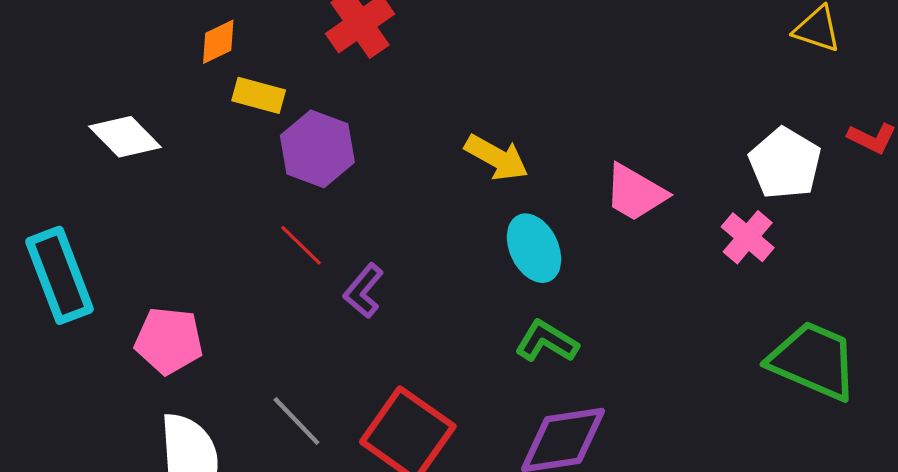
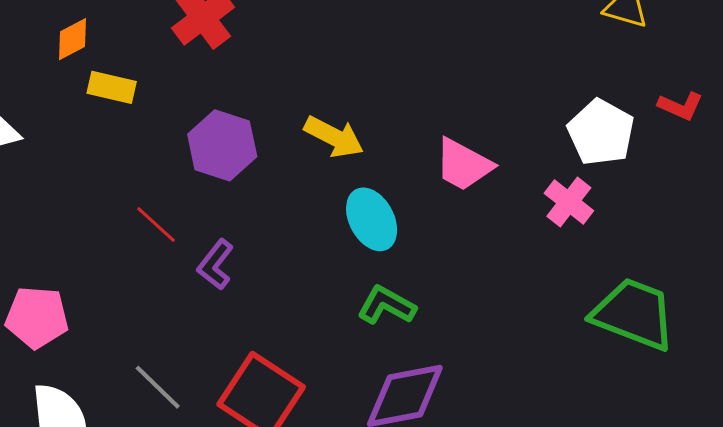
purple hexagon: (317, 149) -> (222, 145), moved

